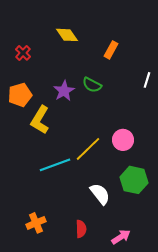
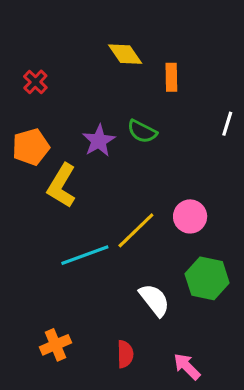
yellow diamond: (67, 35) -> (125, 54), moved
orange rectangle: (111, 50) -> (171, 77), turned -30
pink arrow: (121, 237) -> (187, 366), turned -102

